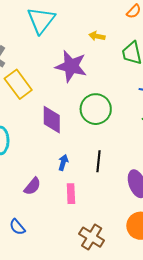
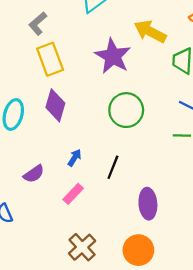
yellow arrow: (97, 36) -> (150, 32), size x1.8
purple diamond: (52, 120) -> (55, 105), moved
pink rectangle: (71, 194) -> (73, 194), turned 30

